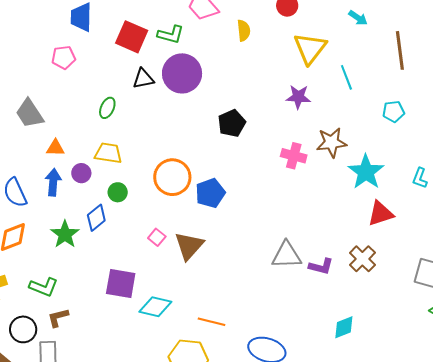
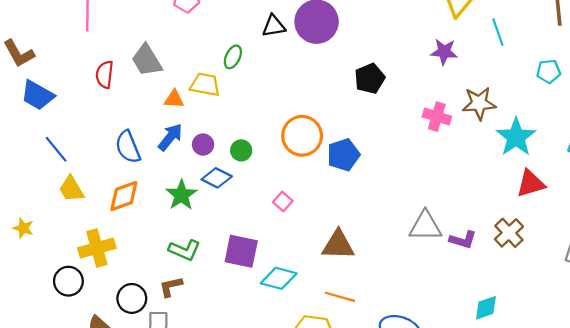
yellow trapezoid: (108, 153) -> (205, 85), moved
purple circle: (81, 173) -> (203, 145), moved
blue arrow: (53, 182) -> (170, 137), turned 32
blue diamond: (96, 218) -> (217, 178), turned 64
brown triangle: (189, 246) -> (338, 245), moved, turned 48
green L-shape: (44, 287) -> (185, 250), moved

